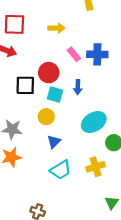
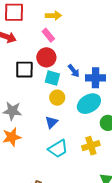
pink rectangle: (74, 54) -> (48, 35), moved
blue cross: (97, 54) -> (96, 78), moved
blue arrow: (78, 87) -> (74, 71), turned -40
yellow circle: (46, 117) -> (57, 98), moved

